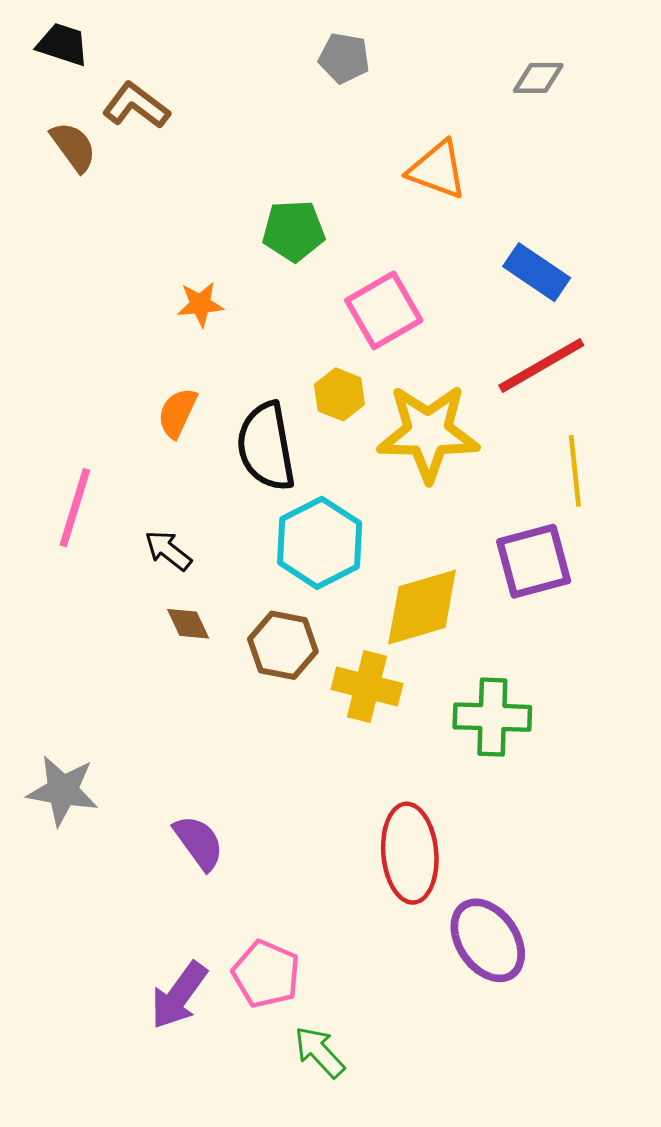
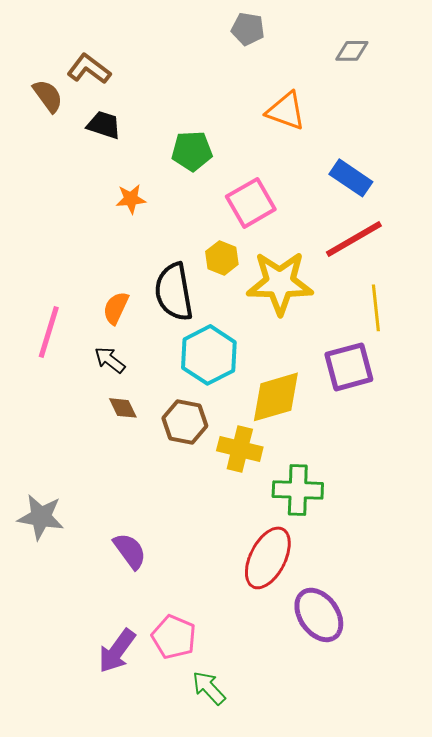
black trapezoid: (63, 44) -> (104, 125), moved
gray pentagon: (344, 58) -> (248, 29), moved
orange semicircle: (177, 413) -> (116, 308), moved
green cross: (492, 717) -> (298, 490), moved
red ellipse: (410, 853) -> (268, 558), turned 32

